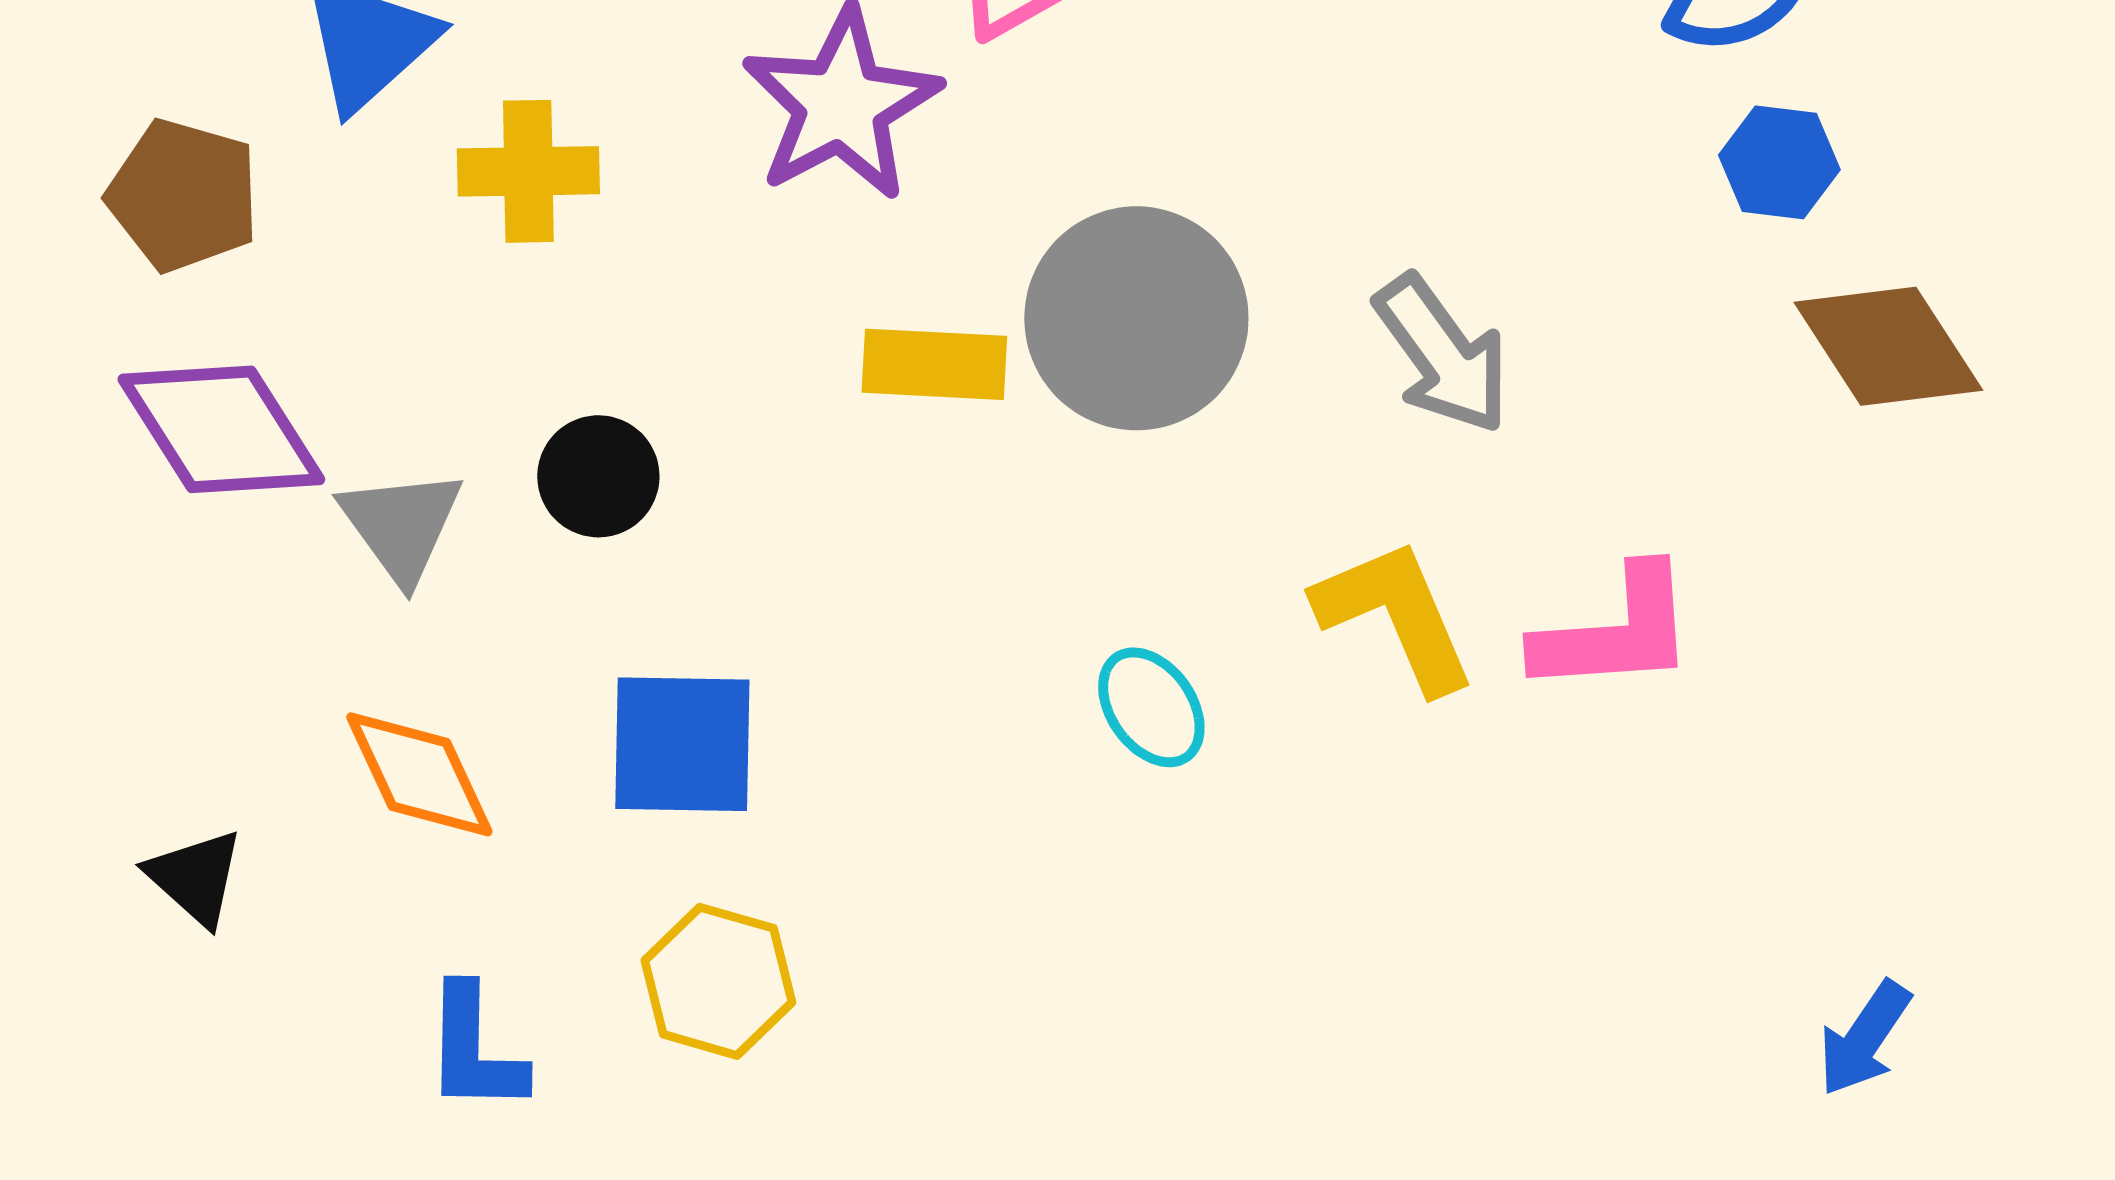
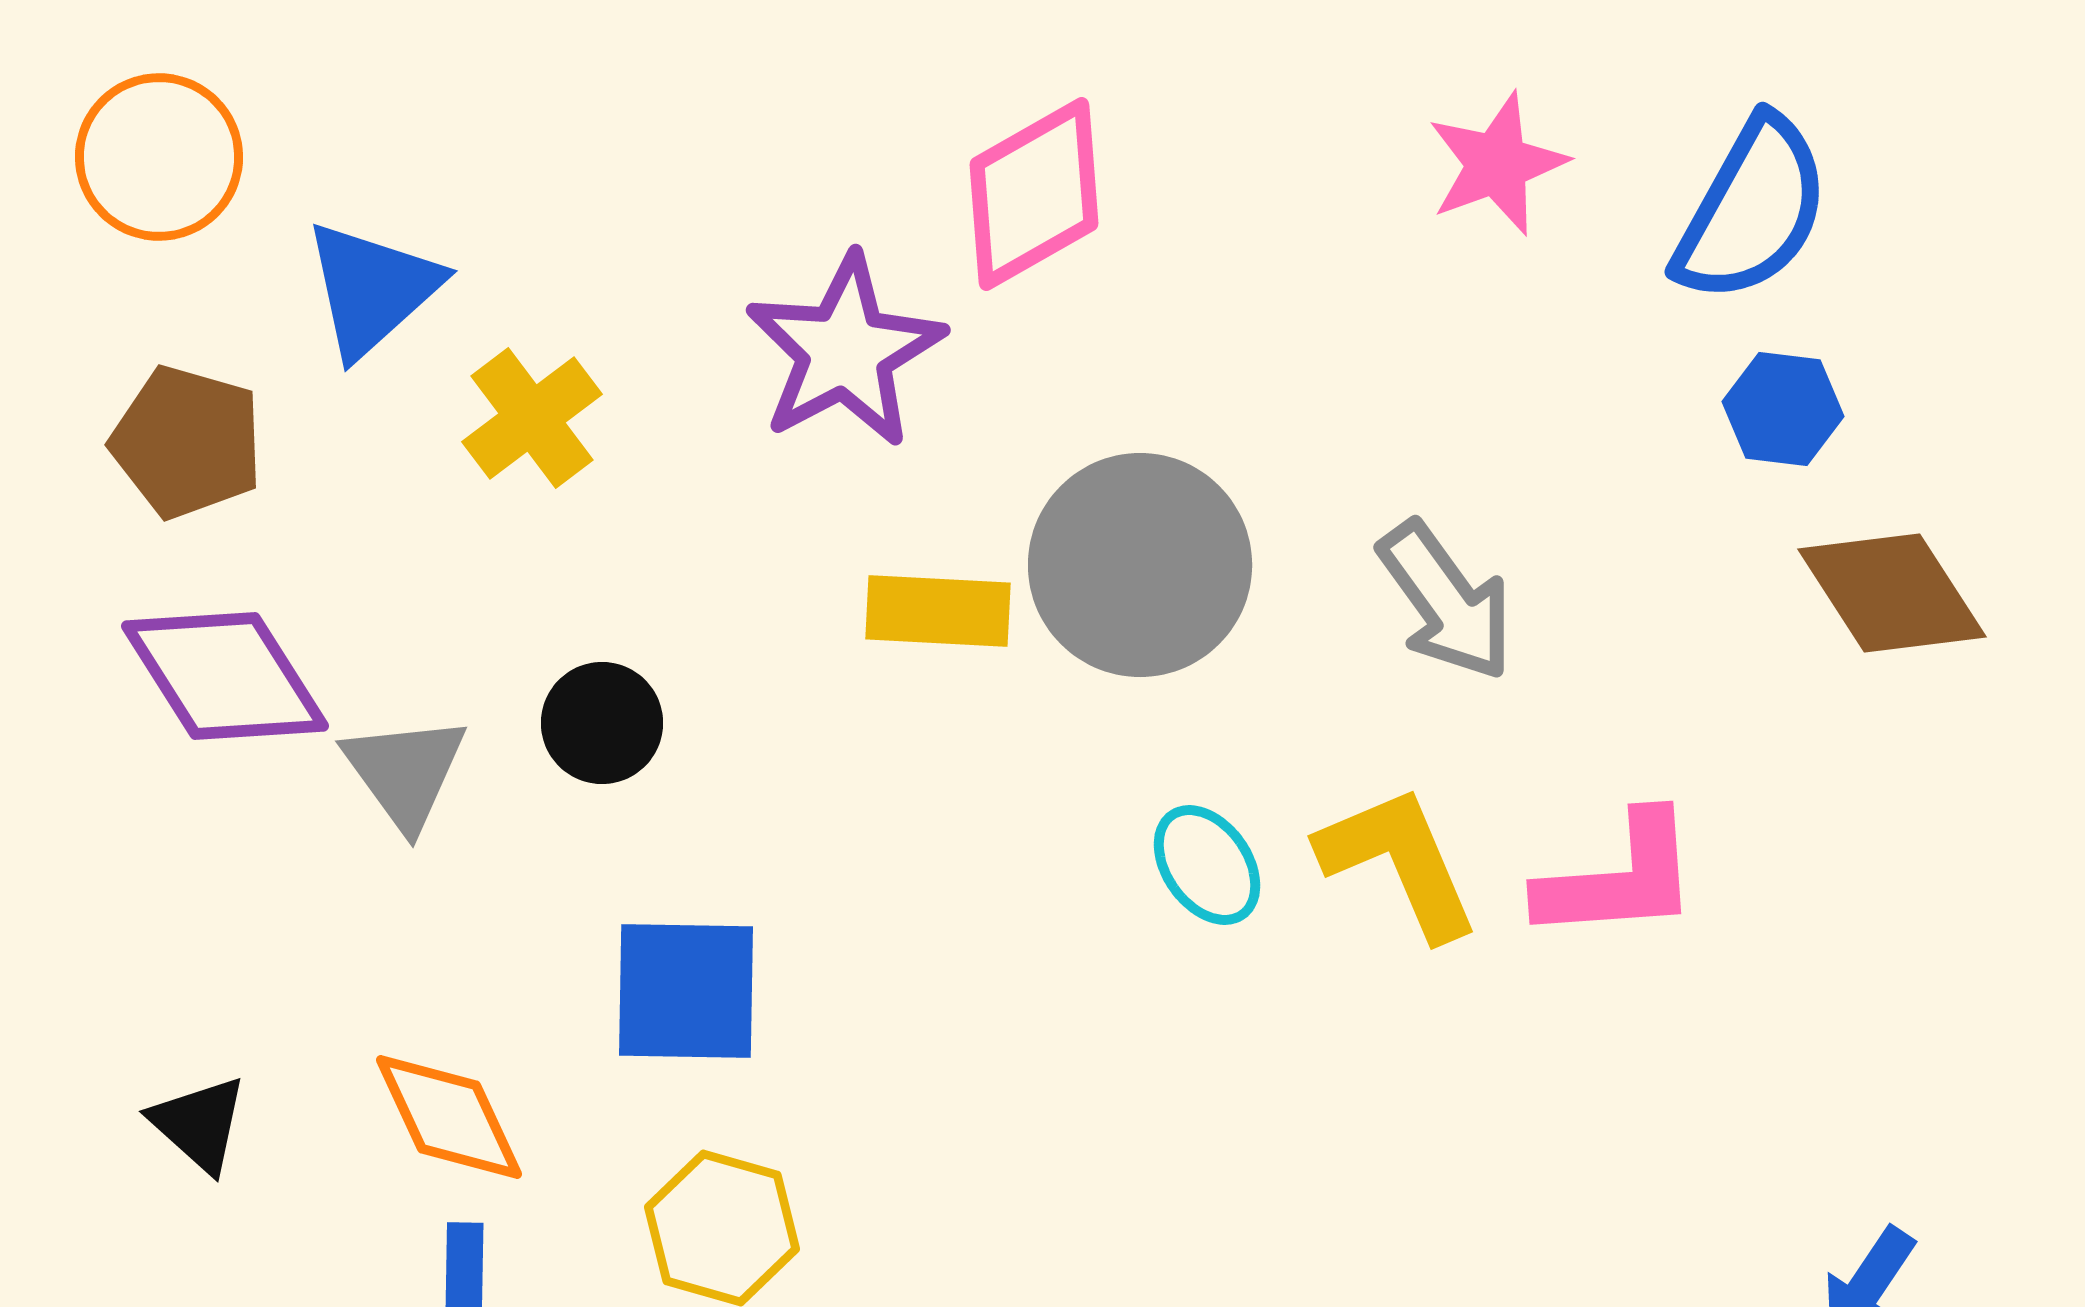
yellow cross: (528, 171) -> (532, 418), turned -36
cyan ellipse: (1151, 707) -> (1207, 865), moved
orange diamond: (419, 774) -> (449, 1117), moved

